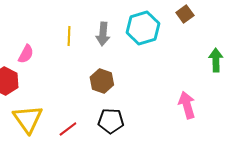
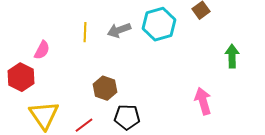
gray arrow: (103, 34) -> (119, 30), turned 65
brown hexagon: (102, 81) -> (105, 88), moved

